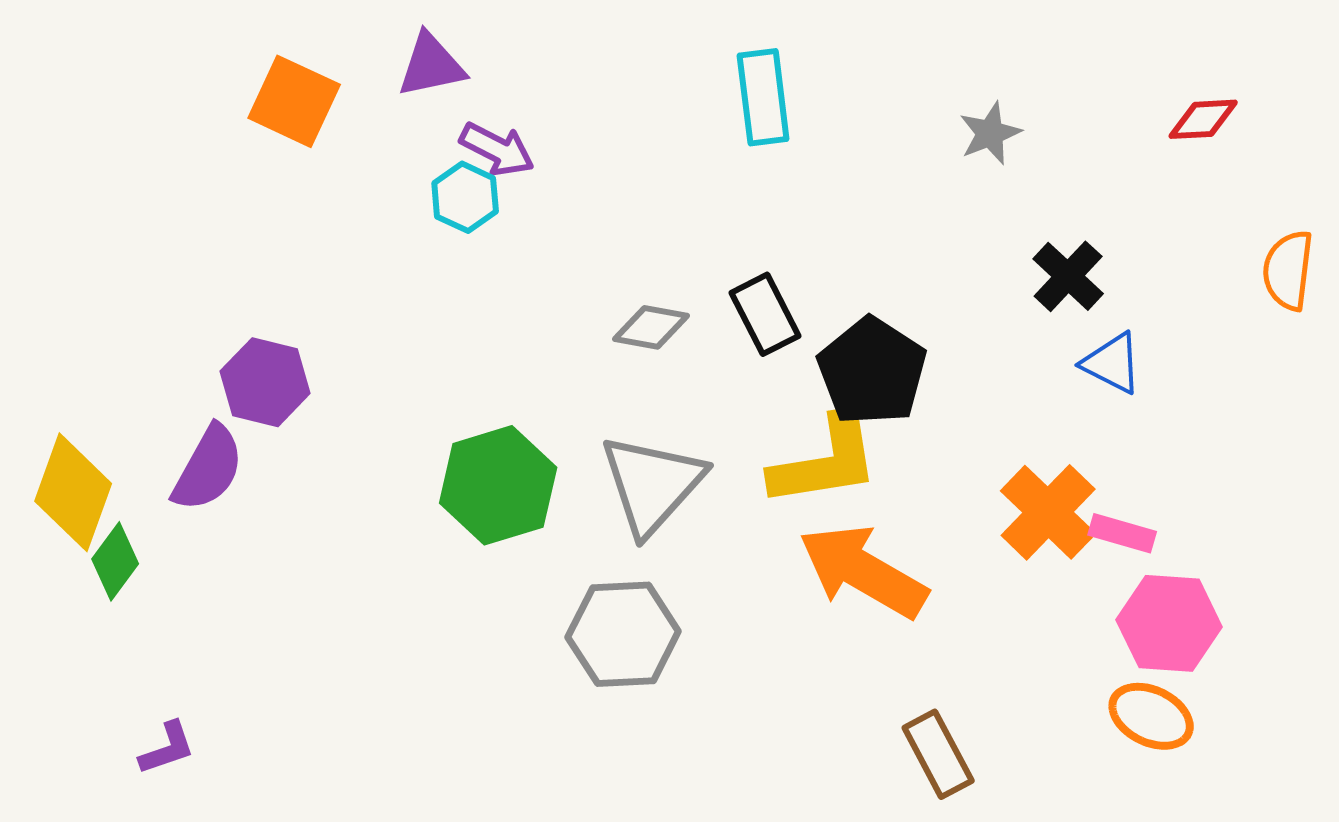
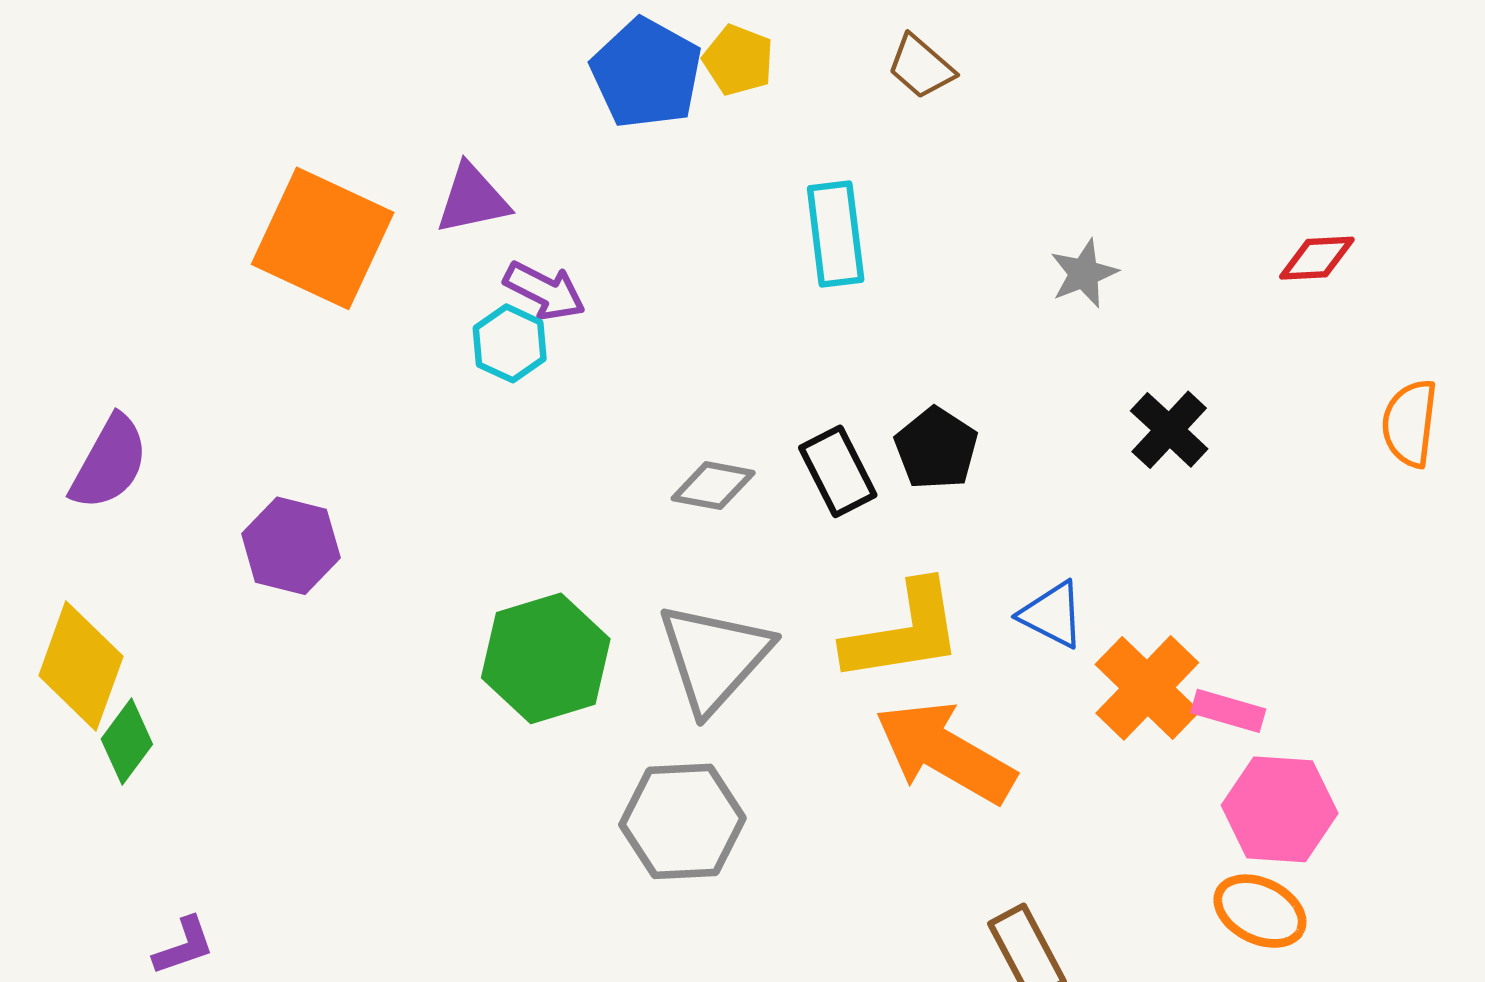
orange square: (294, 101) -> (323, 238), size x1.4
blue triangle: (1112, 363) -> (1052, 615), moved
black pentagon: (872, 371) -> (936, 448), moved, size x0.7
purple semicircle: (208, 468) -> (109, 463), moved

